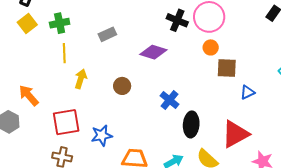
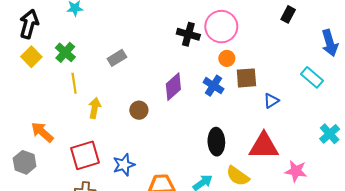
green cross: (60, 23) -> (65, 52), turned -30
purple diamond: (153, 52) -> (173, 87), moved, turned -52
blue cross: (170, 100) -> (214, 86), moved
red triangle: (235, 134) -> (264, 146), turned 36

